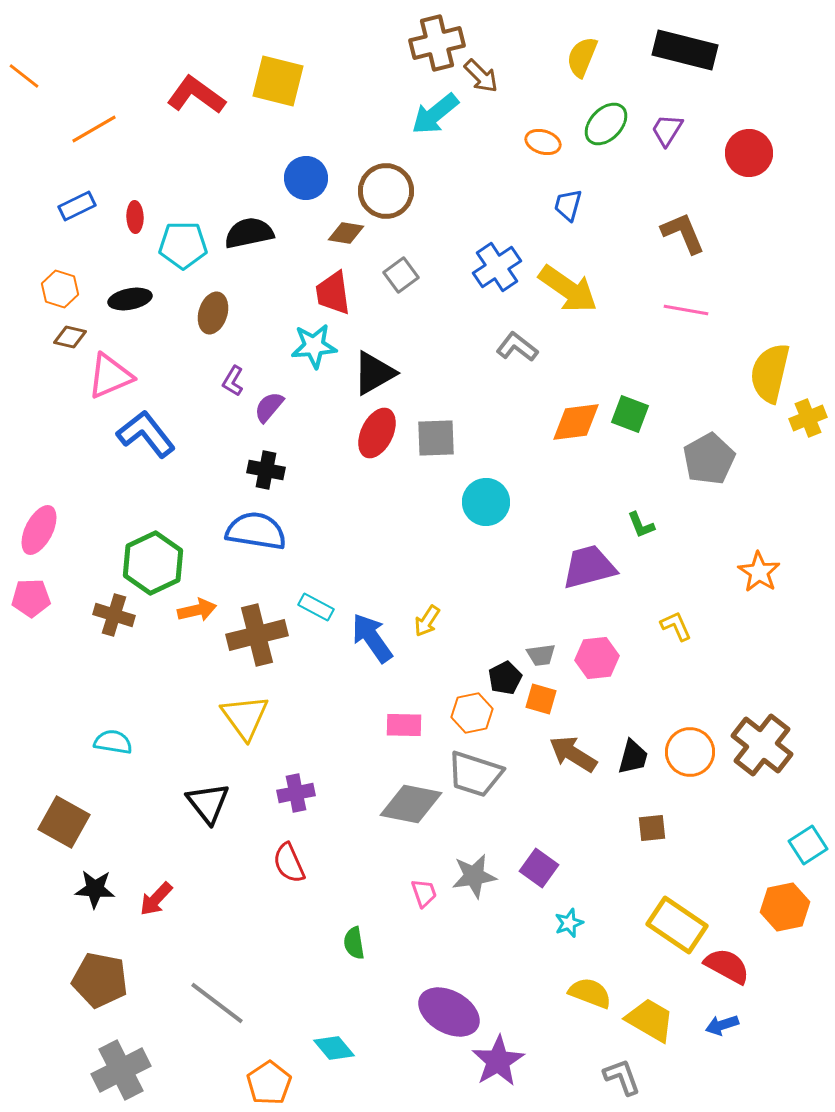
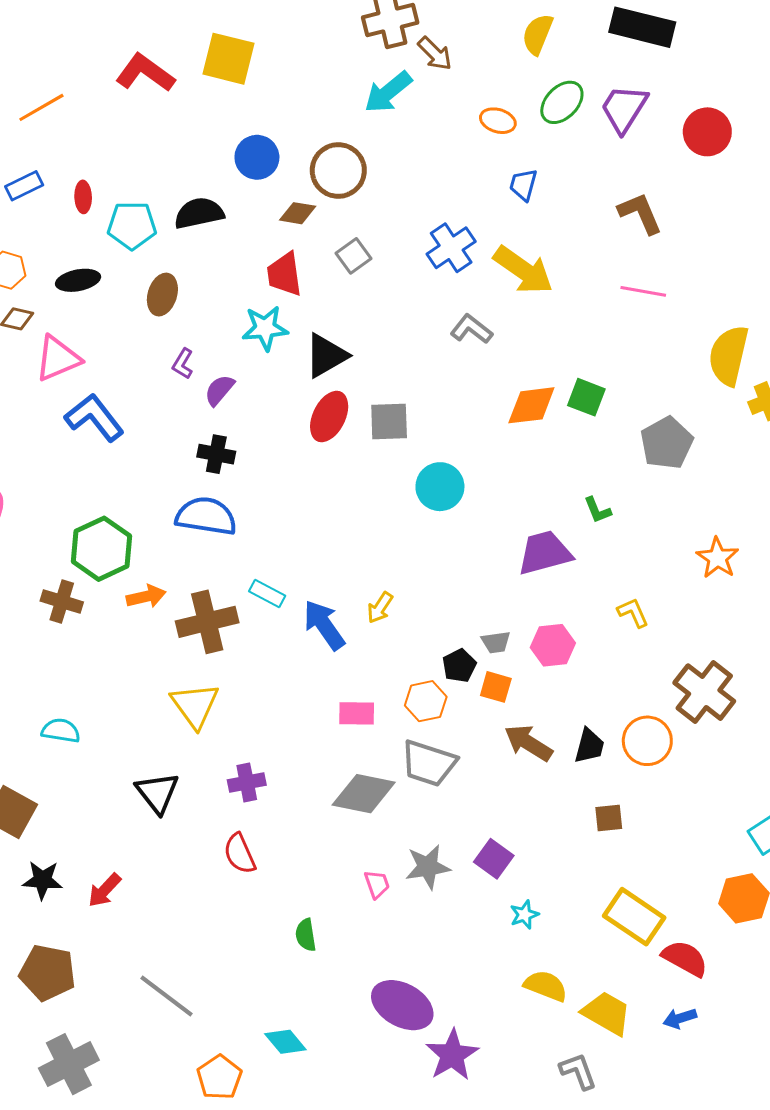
purple trapezoid: (667, 130) -> (624, 108), size x1.5
brown cross: (762, 745) -> (704, 692), moved

